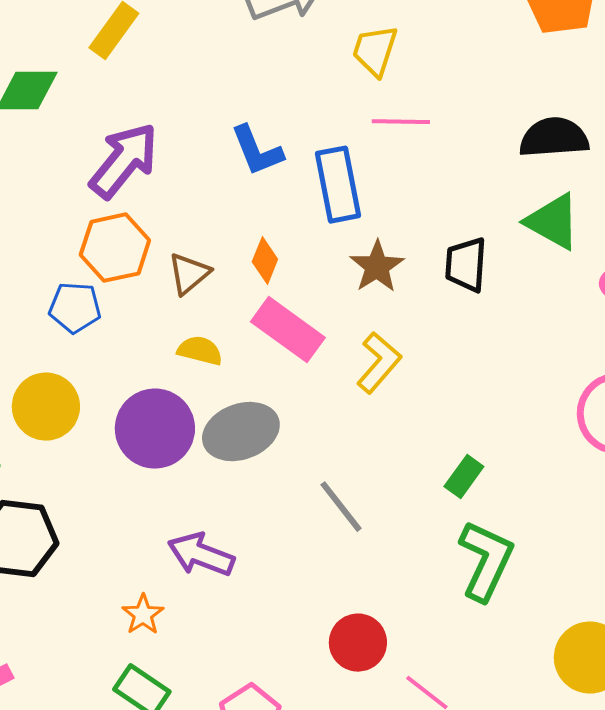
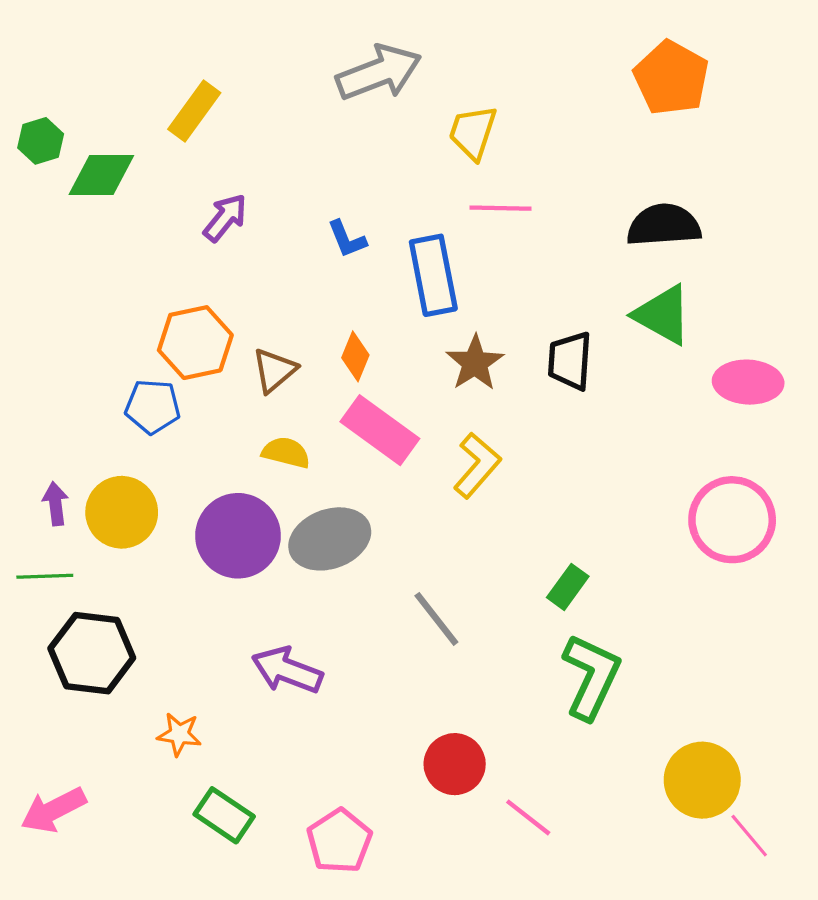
blue L-shape: (257, 151) -> (347, 239), size x0.7
purple arrow: (124, 161) -> (225, 218), moved, size x0.6
orange star: (143, 615) -> (179, 734), moved, turned -30

